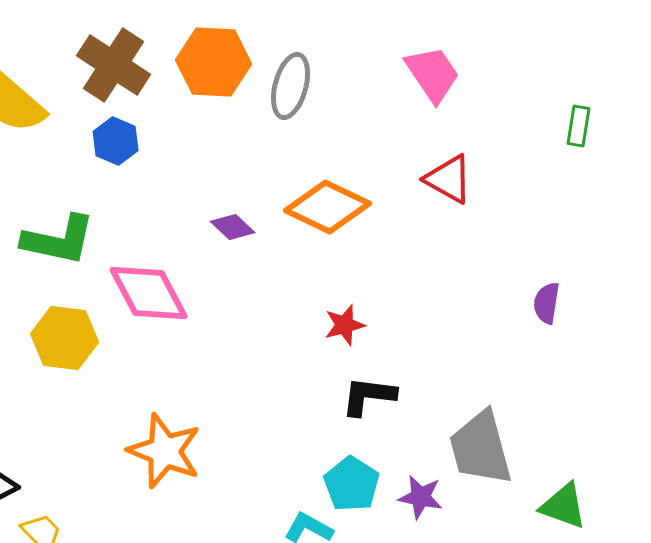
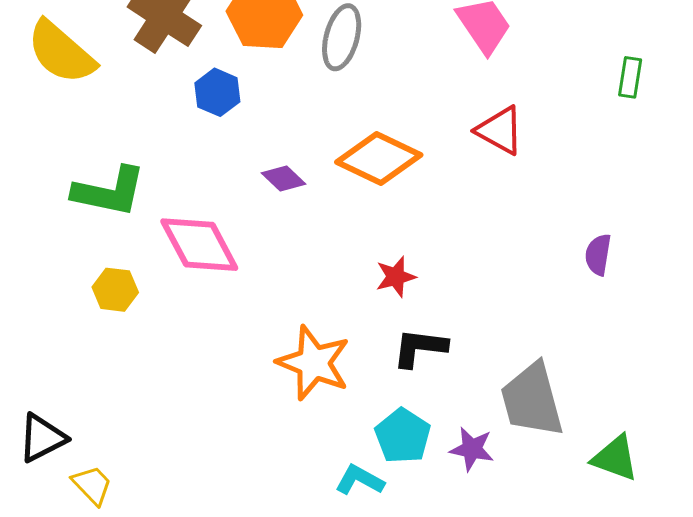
blue hexagon: (116, 141) -> (217, 92), moved
yellow hexagon: (65, 338) -> (115, 290), size x0.7
orange star: (165, 451) -> (314, 363), moved

